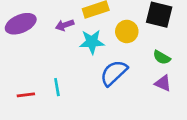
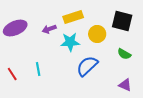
purple triangle: (163, 83) -> (125, 85), moved
cyan line: (57, 87) -> (38, 69), moved
red line: (26, 95) -> (12, 74), moved, turned 64

